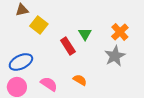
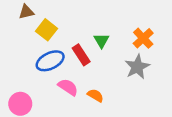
blue ellipse: (21, 62) -> (50, 61), moved
pink semicircle: (49, 84) -> (68, 87), moved

